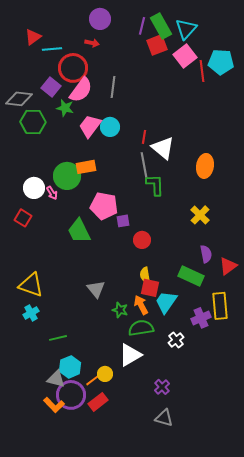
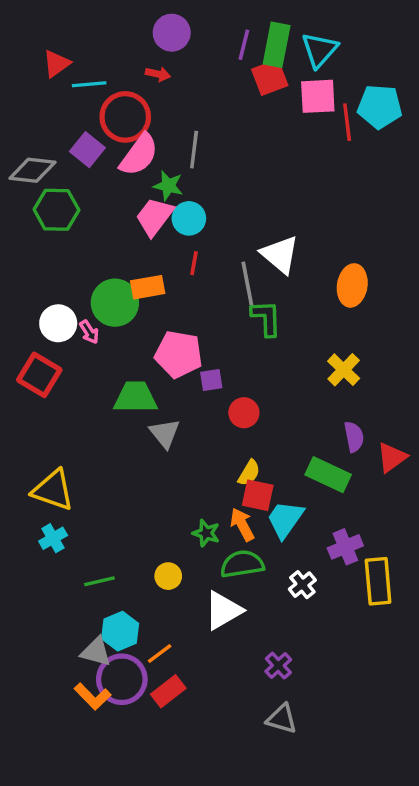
green rectangle: (161, 26) -> (277, 45), turned 40
pink square: (185, 56) -> (318, 96), turned 35
green star: (65, 108) -> (168, 186), moved
red line: (144, 137) -> (194, 263), moved
red square: (23, 218) -> (39, 375), size x1.4
green trapezoid: (79, 231) -> (136, 397), turned 116
yellow semicircle: (145, 275) -> (249, 473), turned -140
gray triangle: (96, 289) -> (165, 433), moved
yellow rectangle: (220, 306) -> (378, 581), moved
yellow circle: (105, 374) -> (168, 576), moved

